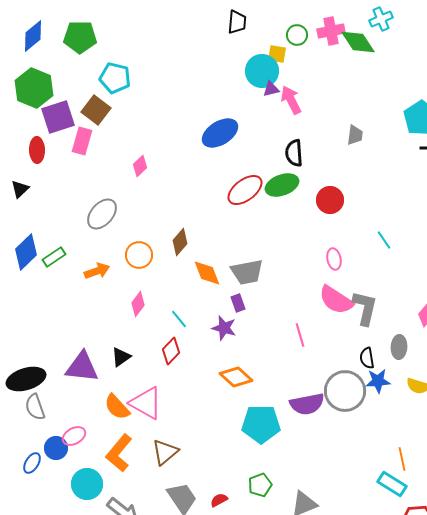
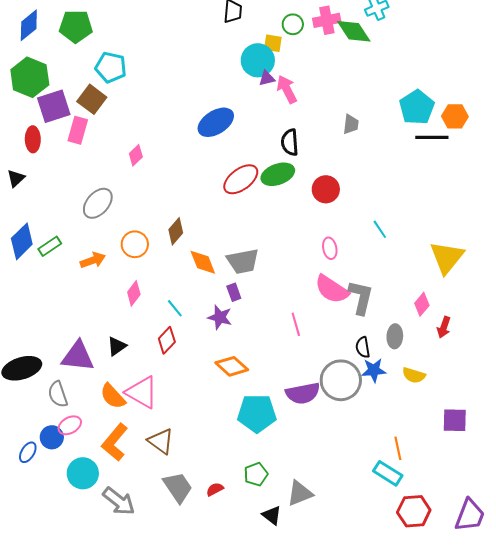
gray semicircle: (35, 407) -> (58, 394), moved
brown triangle: (165, 452) -> (161, 441), turned -44

